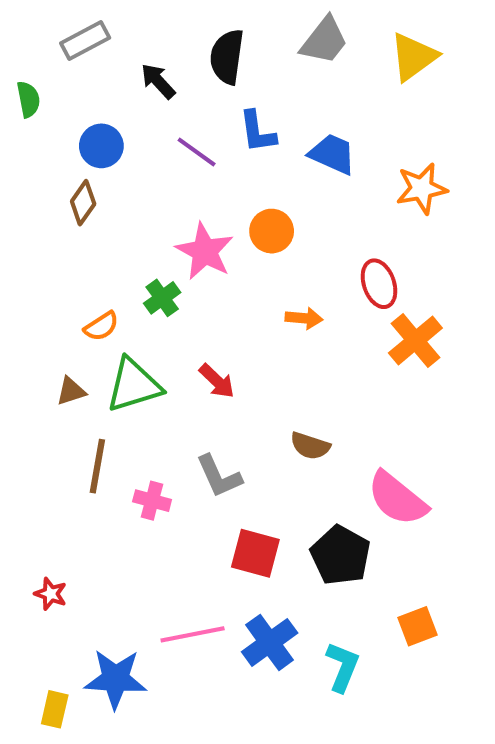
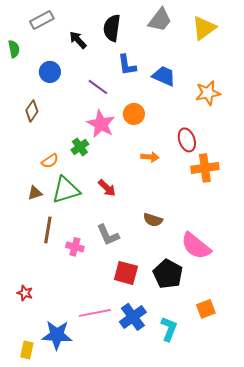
purple line: (197, 152) -> (98, 87), moved
brown diamond: (83, 203) -> (32, 111), moved
orange cross: (415, 340) -> (205, 168), turned 32

